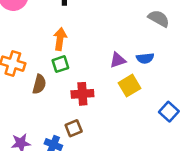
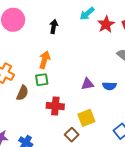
yellow square: (129, 86) -> (86, 118), moved
brown square: (74, 128) -> (72, 135), moved, turned -32

